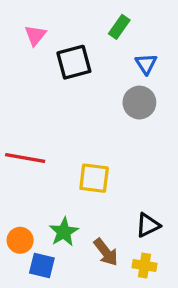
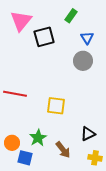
pink triangle: (35, 35) -> (21, 21), size x1.6
yellow cross: (144, 266) -> (95, 158), moved

